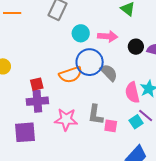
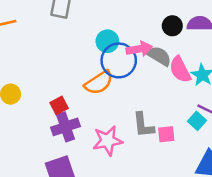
cyan circle: (81, 33) -> (107, 41), moved
pink arrow: (108, 36) -> (139, 49), moved
gray semicircle: (109, 73) -> (159, 56), moved
pink semicircle: (132, 92) -> (180, 70), moved

